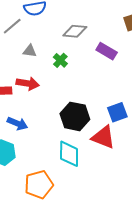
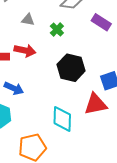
black hexagon: (75, 116) -> (71, 68), moved
red triangle: (103, 137) -> (96, 104), turned -35

